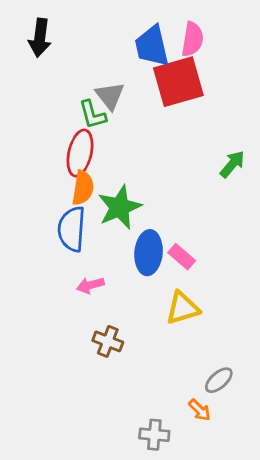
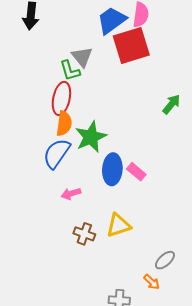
blue trapezoid: (152, 46) -> (112, 20), turned 68
blue semicircle: (72, 229) -> (57, 153), turned 32
yellow triangle: (183, 308) -> (118, 225), moved

